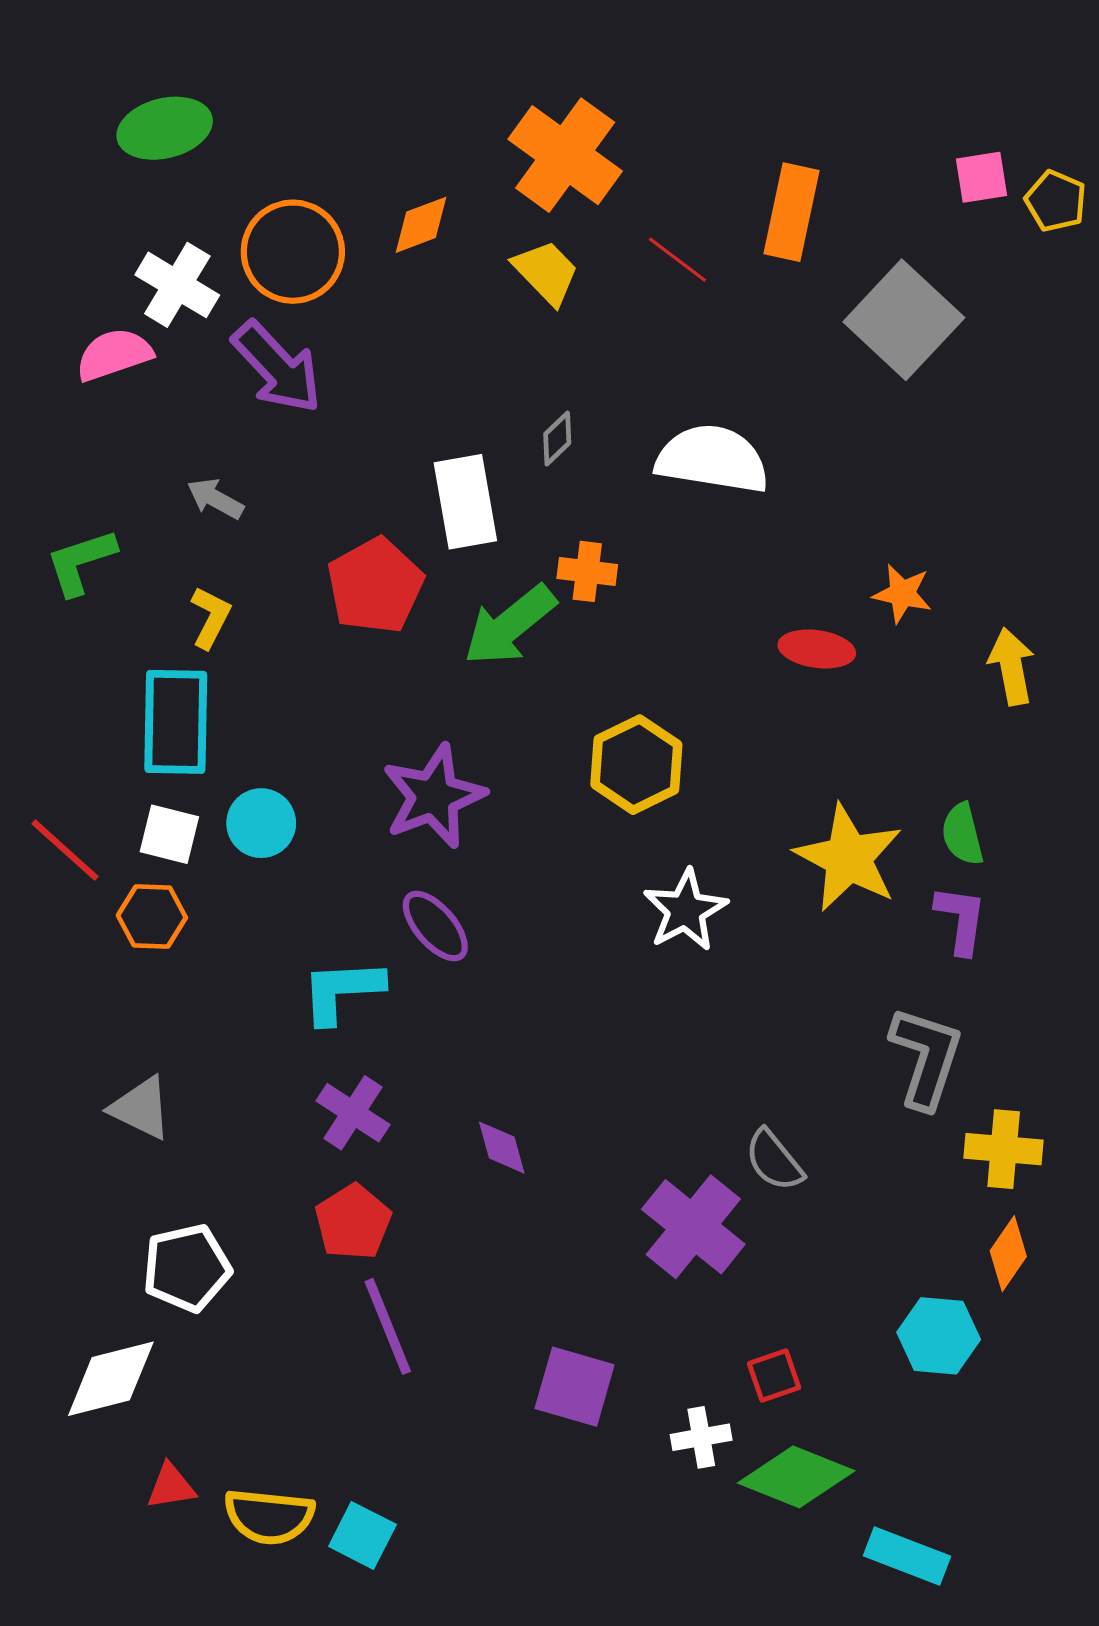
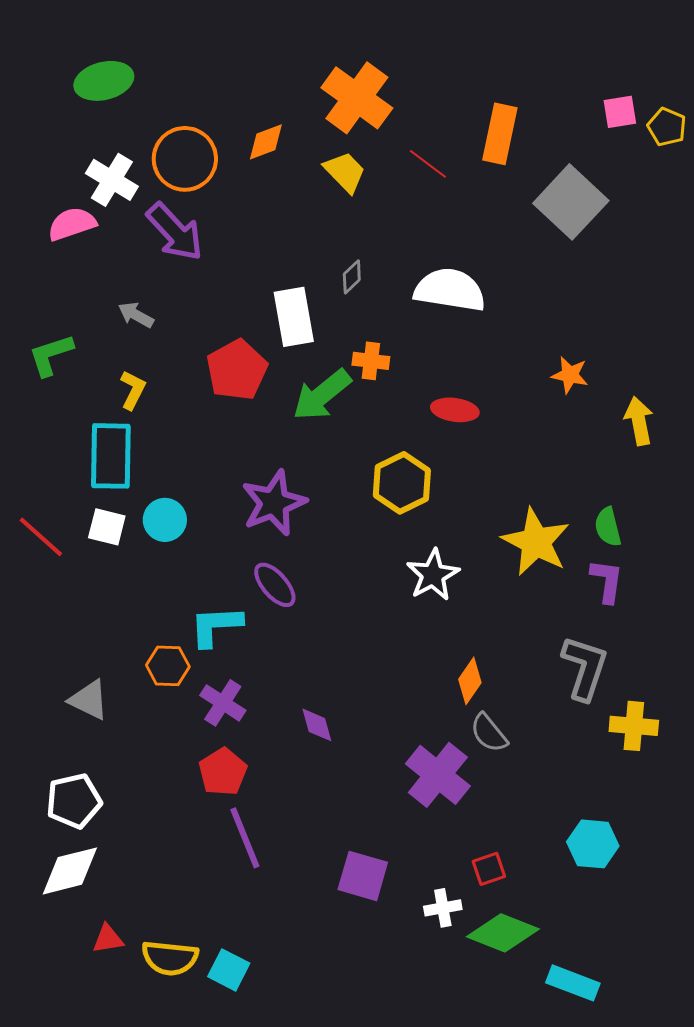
red ellipse: (817, 649) -> (455, 410), moved
orange hexagon: (152, 917) -> (168, 666), moved
orange diamond: (1008, 1254) -> (470, 681), moved
white pentagon: (187, 1268) -> (74, 801), moved

